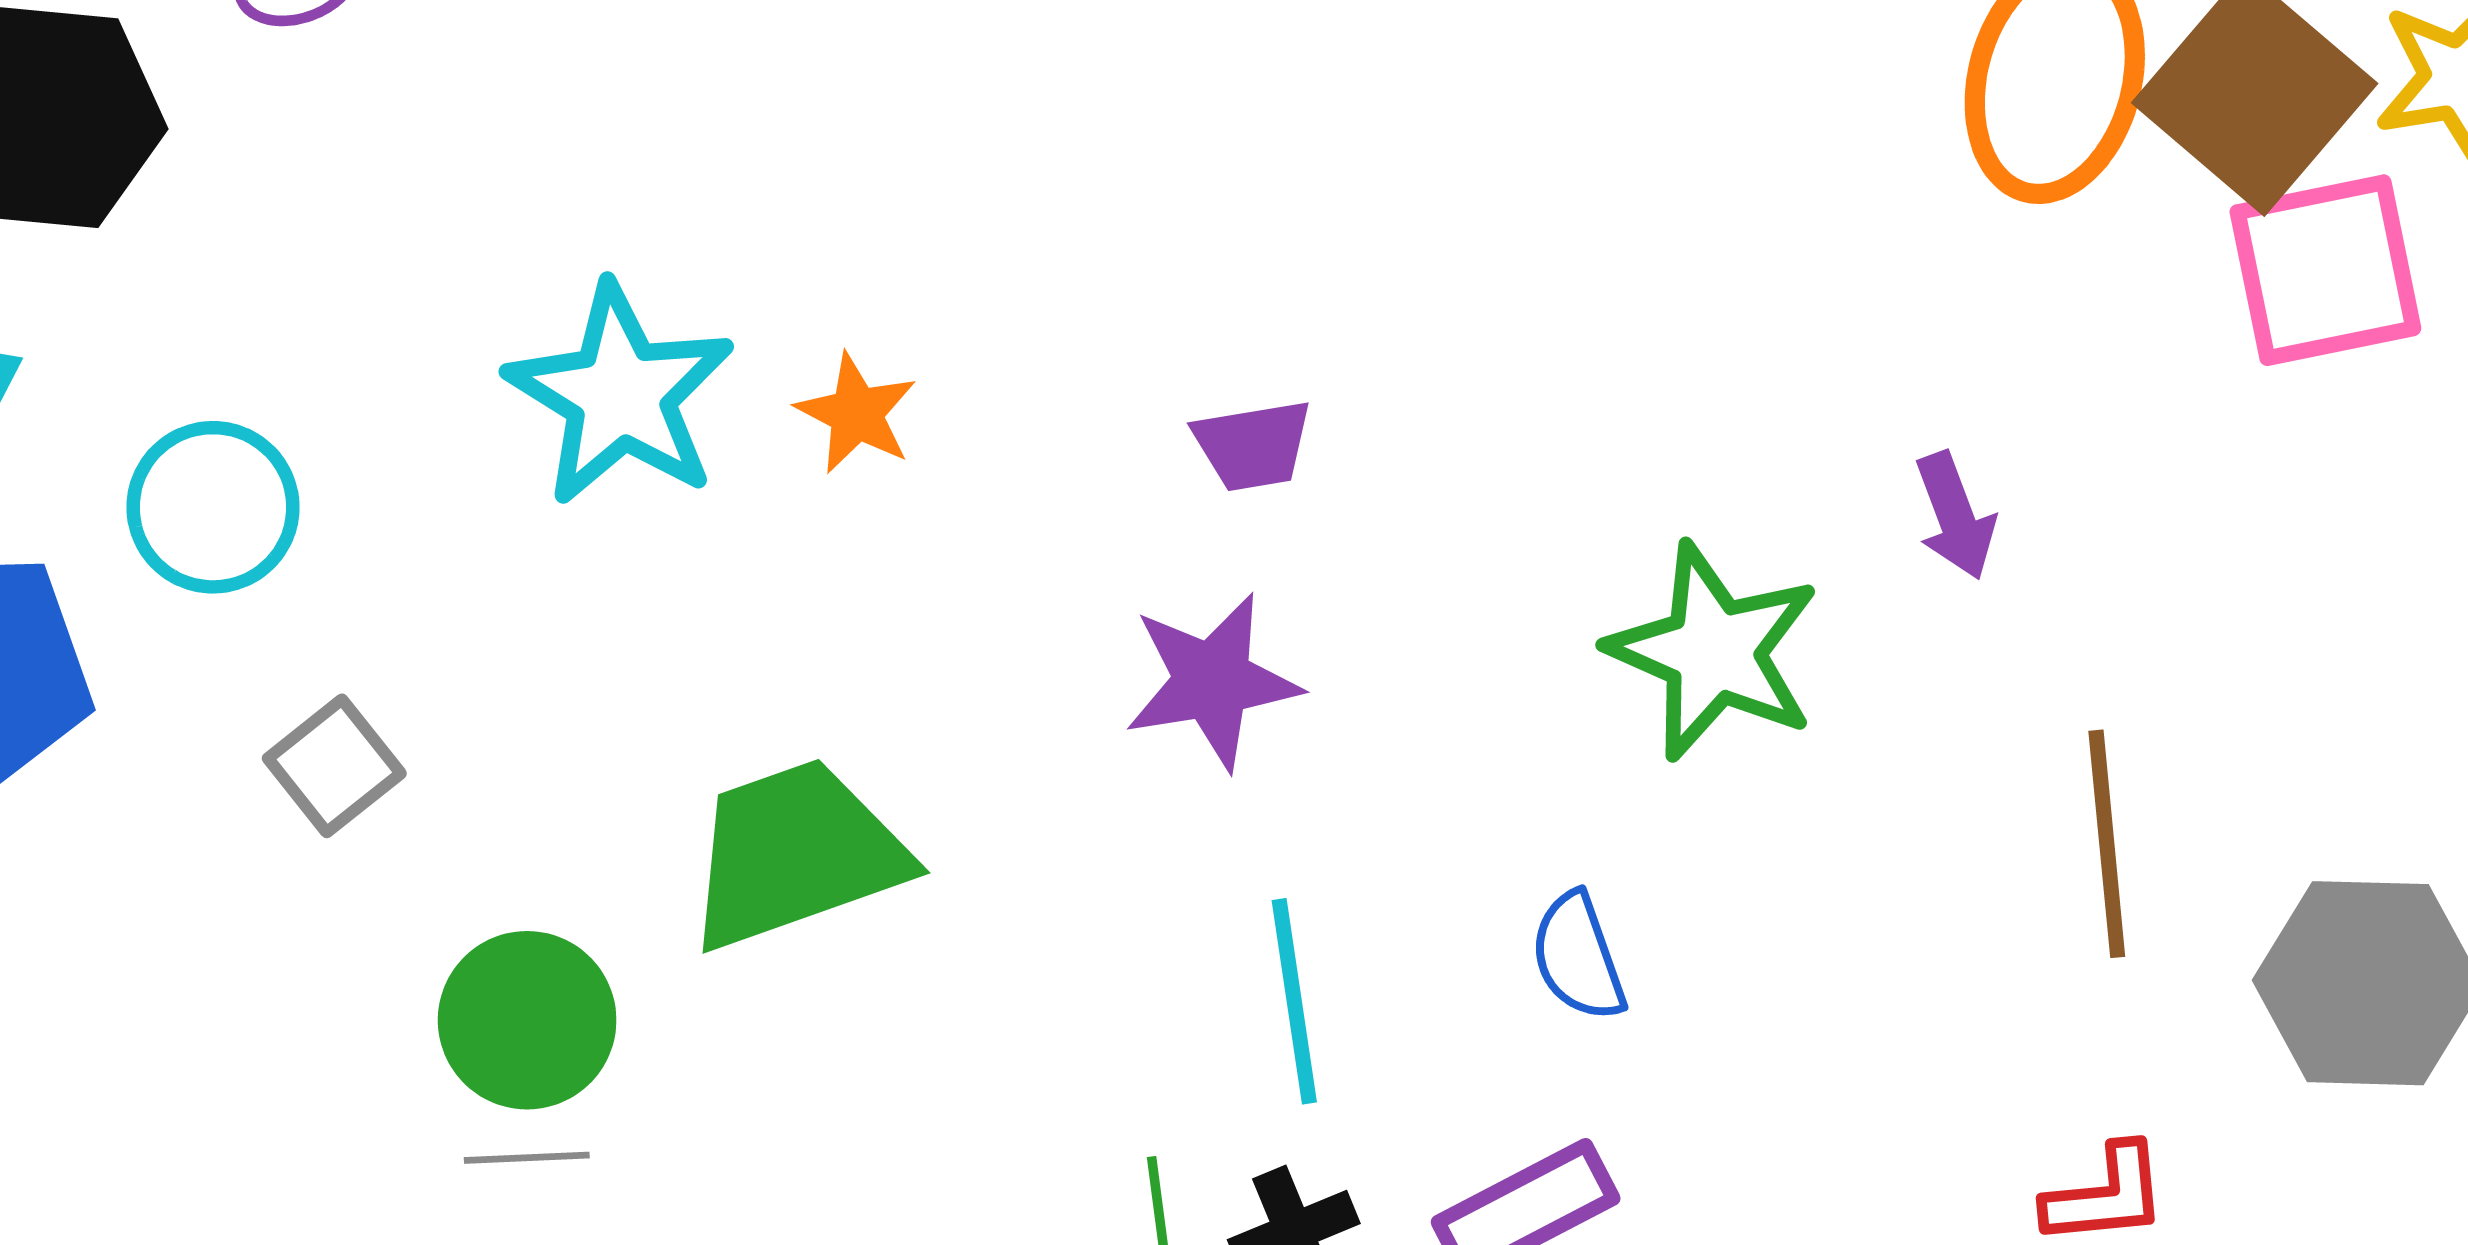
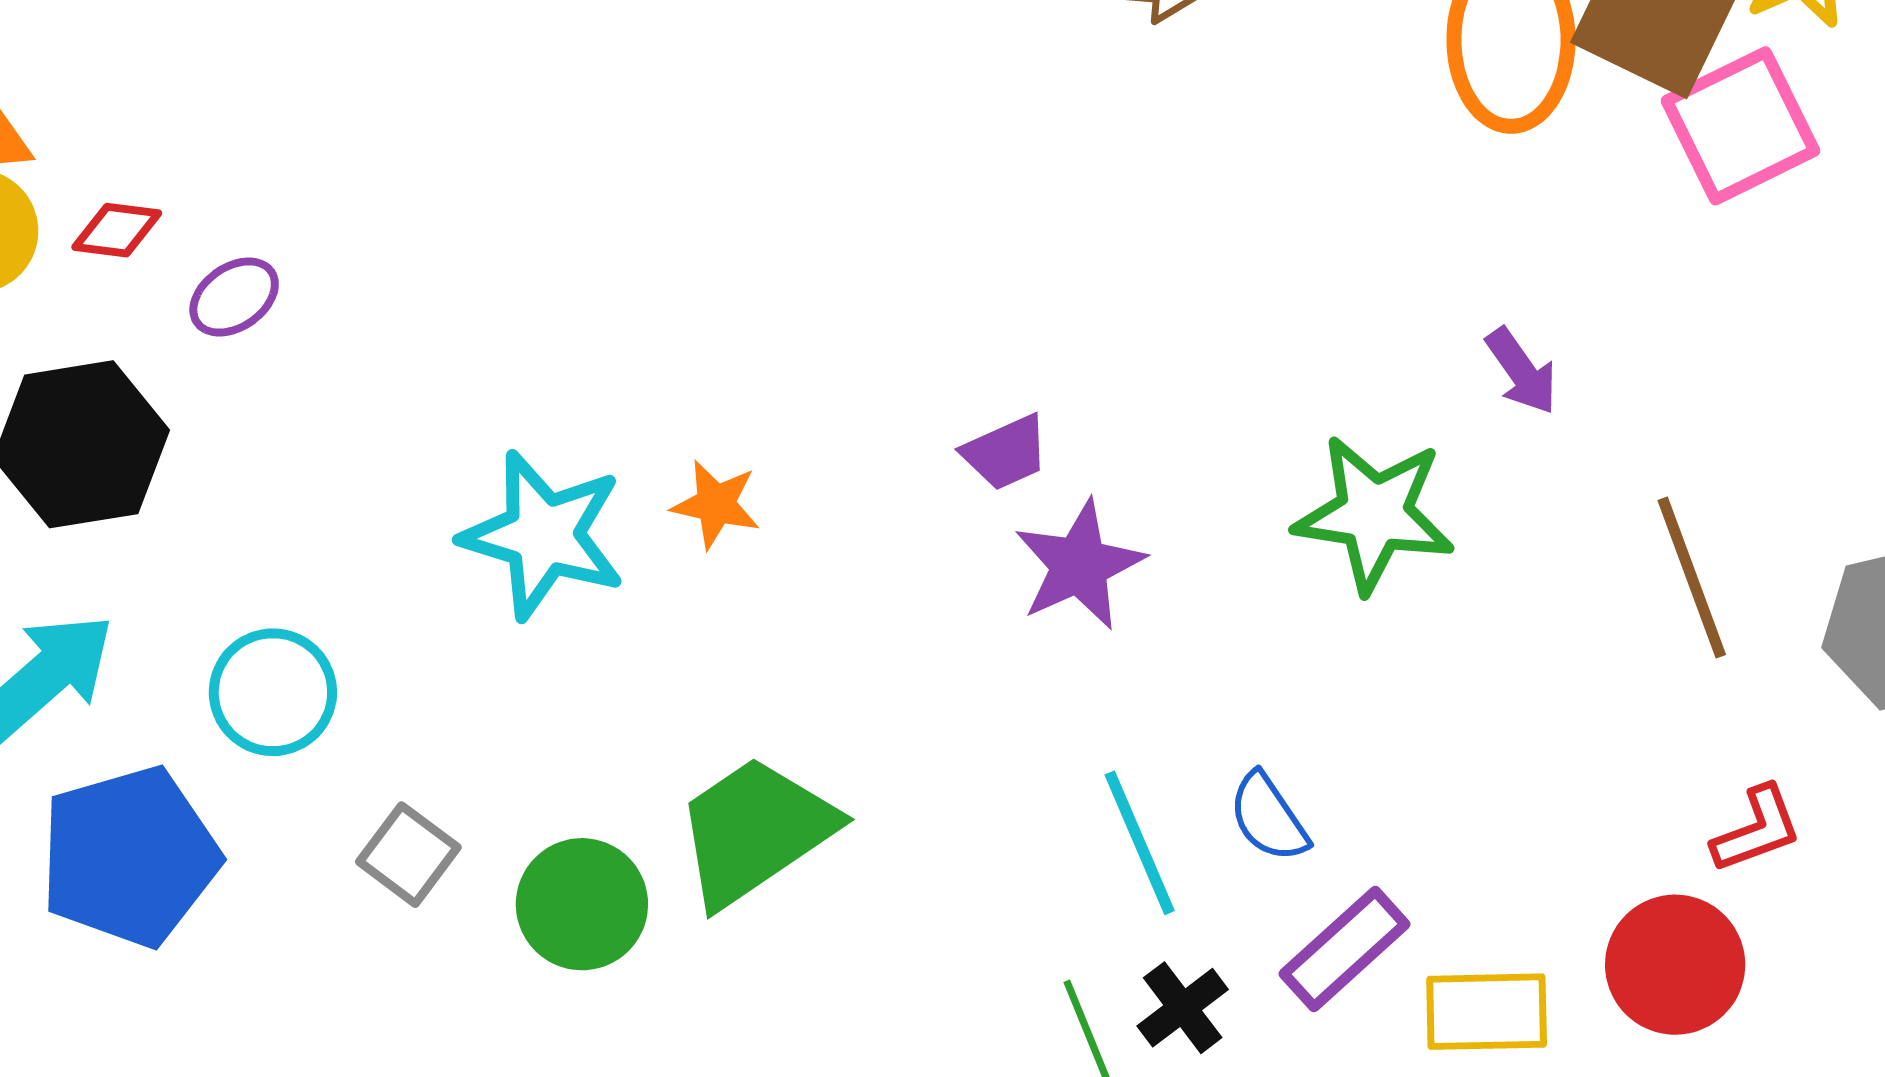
purple star: (1212, 681) -> (1079, 565), moved
blue semicircle: (1578, 957) -> (1268, 817), moved
green circle: (527, 1020) -> (582, 904), moved

